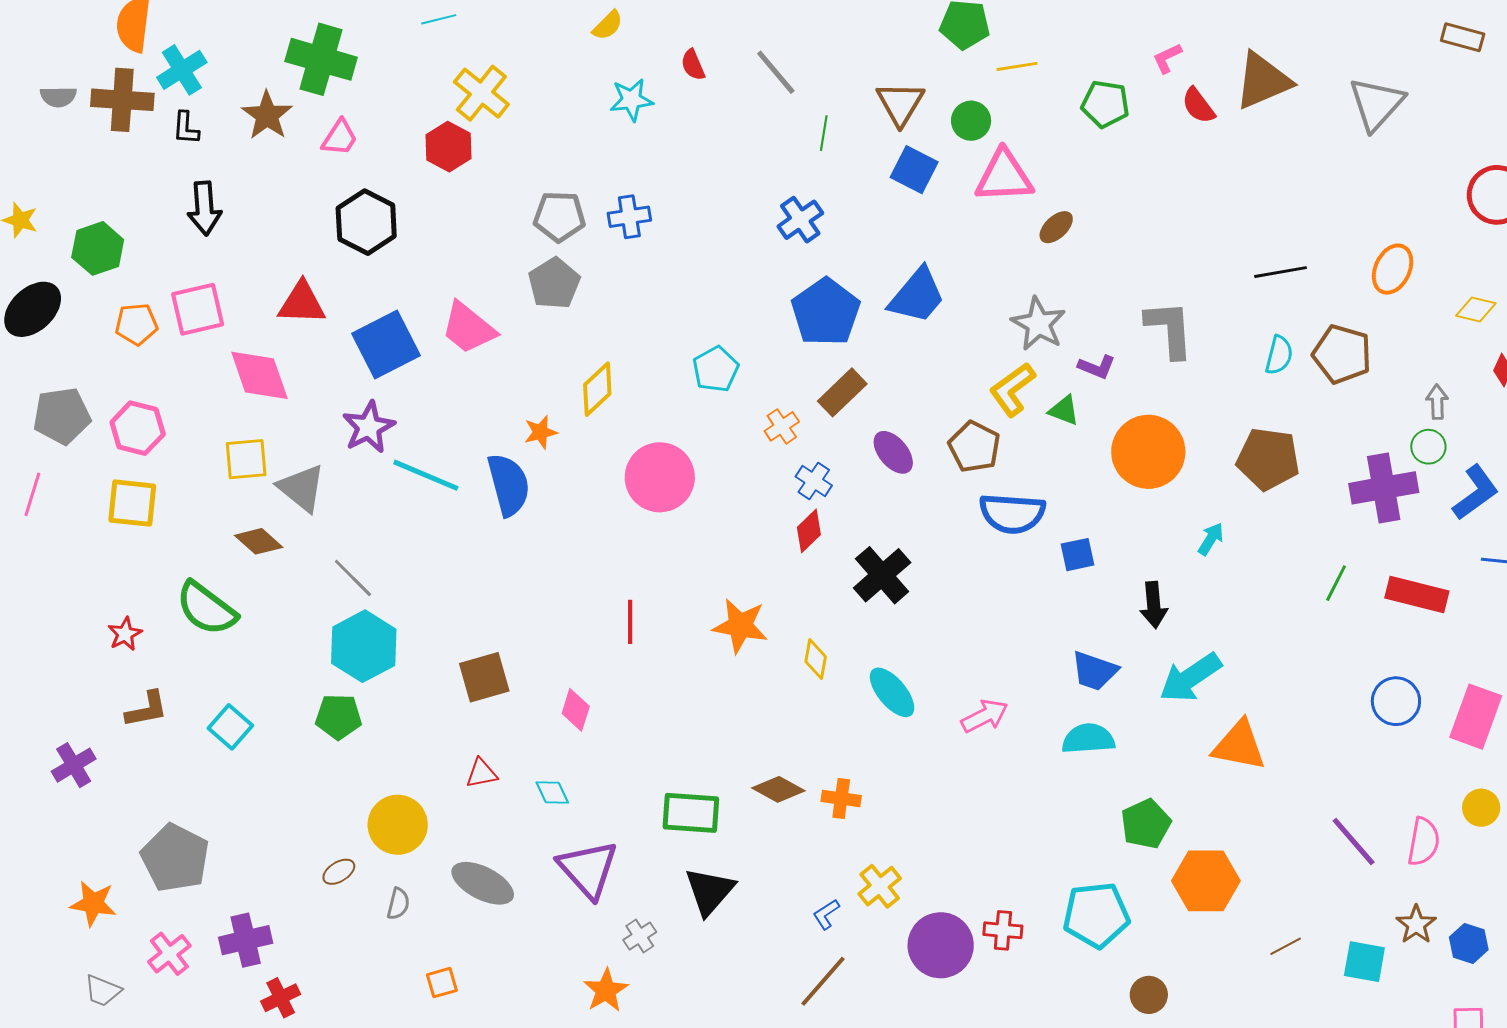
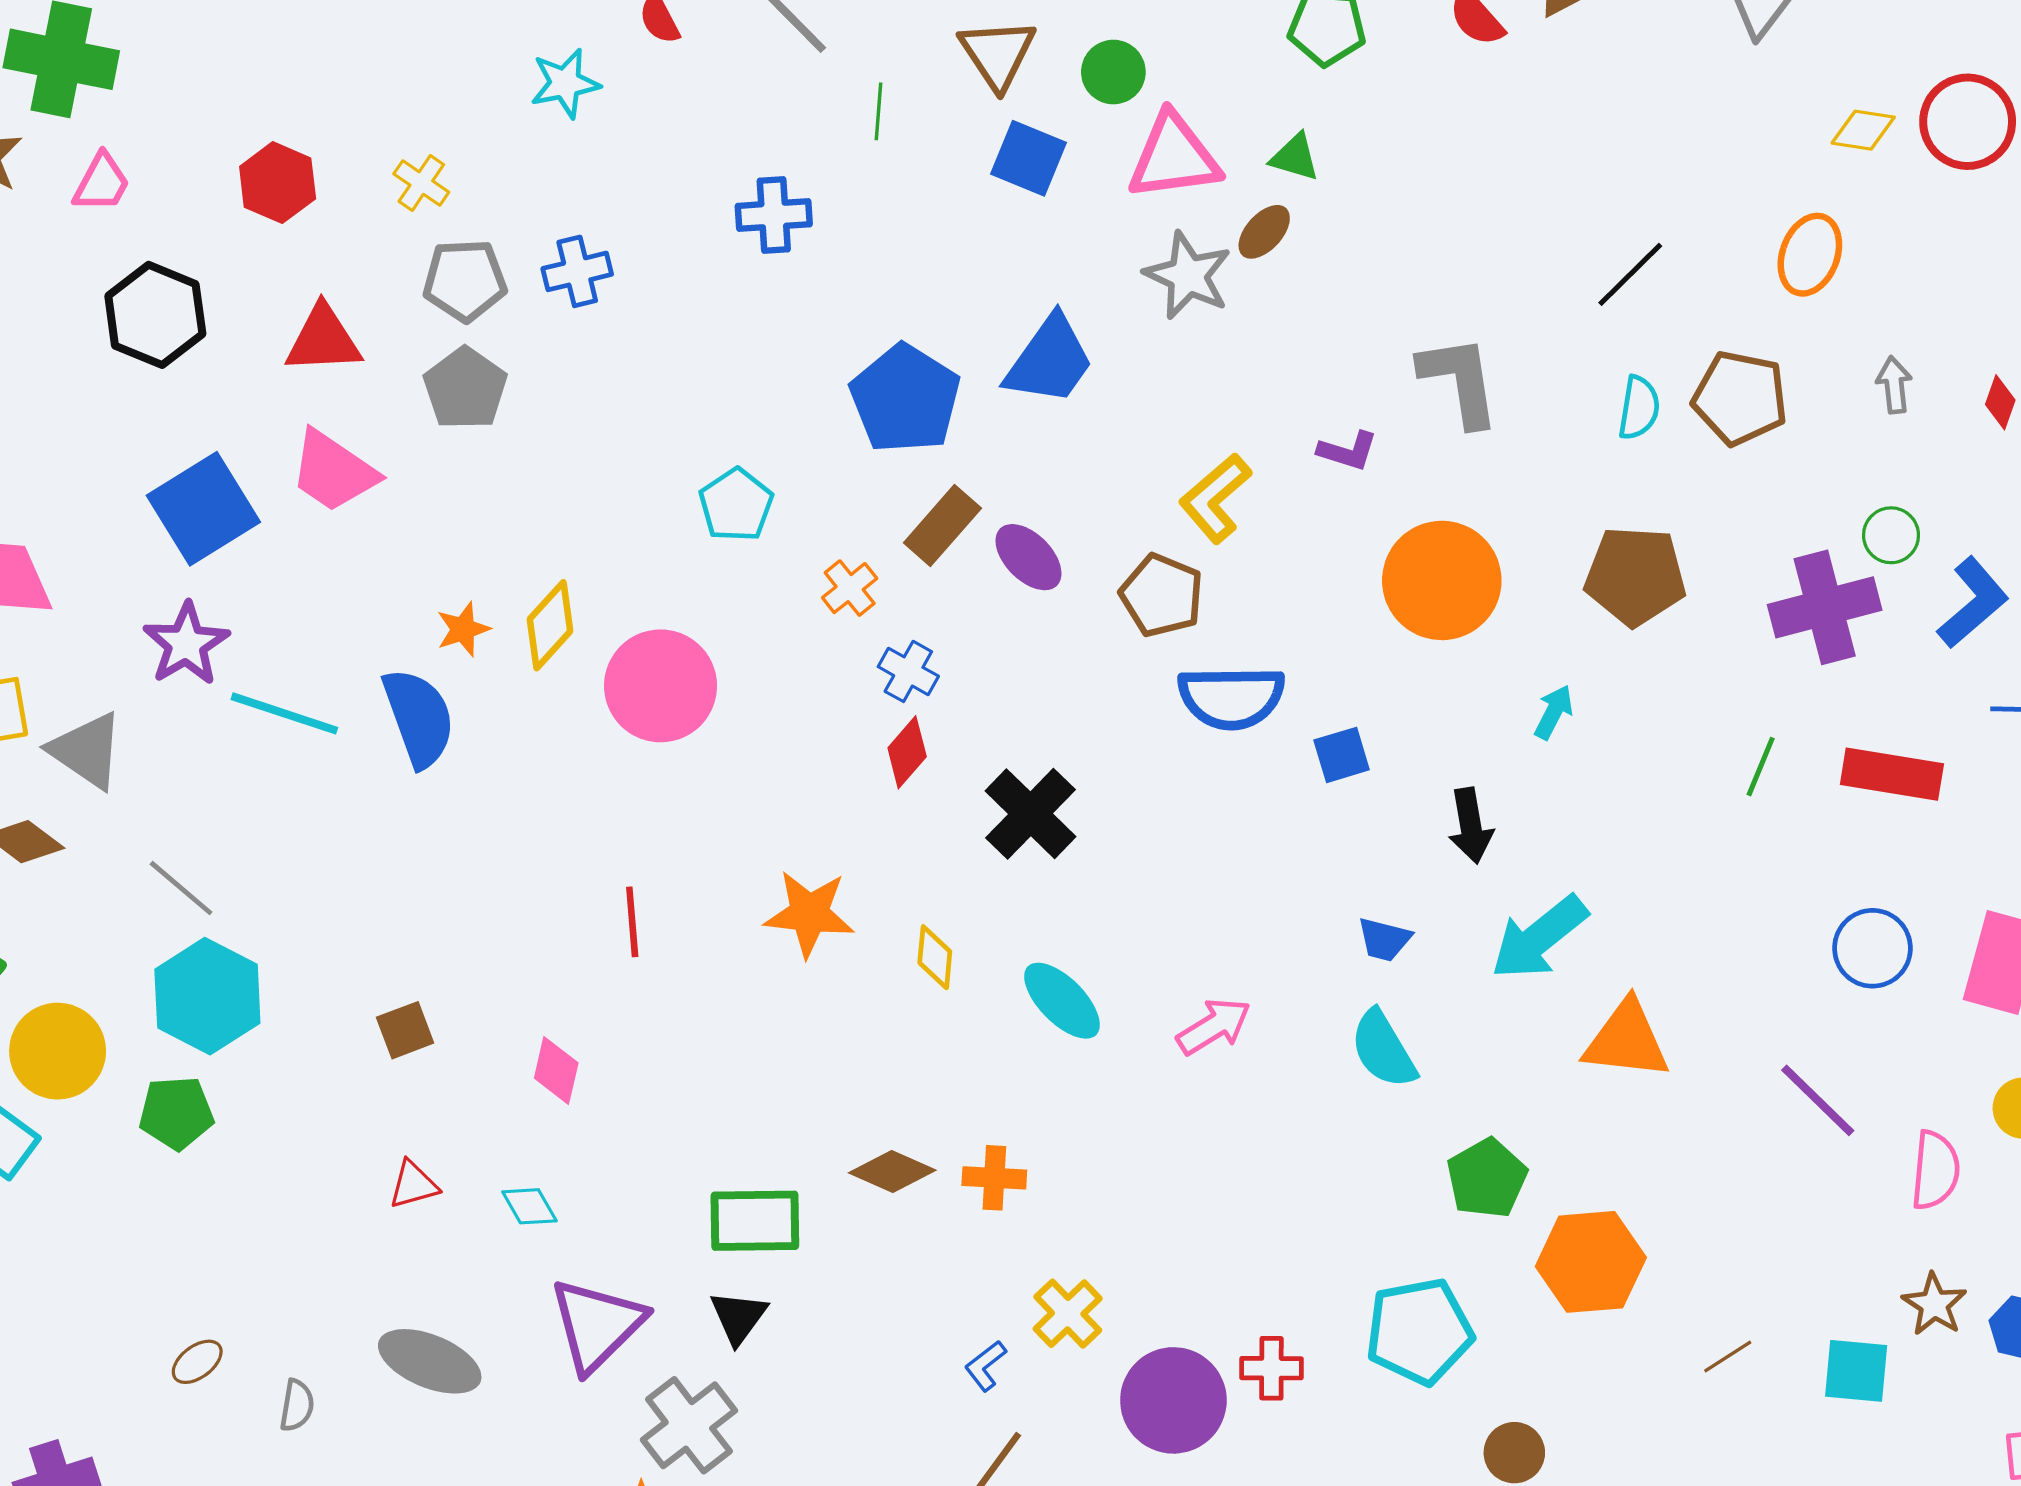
yellow cross: (481, 93) -> (421, 183), moved, size x0.6
blue cross: (800, 220) -> (774, 215), moved, turned 36
black line: (1280, 272) -> (1630, 274), turned -30
red triangle: (302, 303) -> (323, 340), moved
yellow diamond: (1476, 310) -> (1863, 130), moved
gray star: (1039, 324) -> (1188, 276), moved
yellow diamond: (597, 389) -> (550, 625), moved
gray arrow: (1437, 402) -> (1894, 385), moved
green triangle: (1064, 410) -> (1295, 157), moved
purple ellipse: (893, 452) -> (1028, 557), moved
blue trapezoid: (1094, 671) -> (1384, 939), size x0.7
brown square: (484, 677) -> (405, 1030), size x0.7
cyan semicircle: (1088, 739) -> (1383, 1049), turned -112
yellow circle: (398, 825) -> (58, 1051), moved
purple line: (1354, 841) -> (1818, 1100), moved
purple triangle: (588, 869) -> (597, 1325), turned 32
black triangle: (710, 891) -> (738, 1317), moved, size x0.7
gray cross: (640, 936) -> (689, 1425), size x1.8

